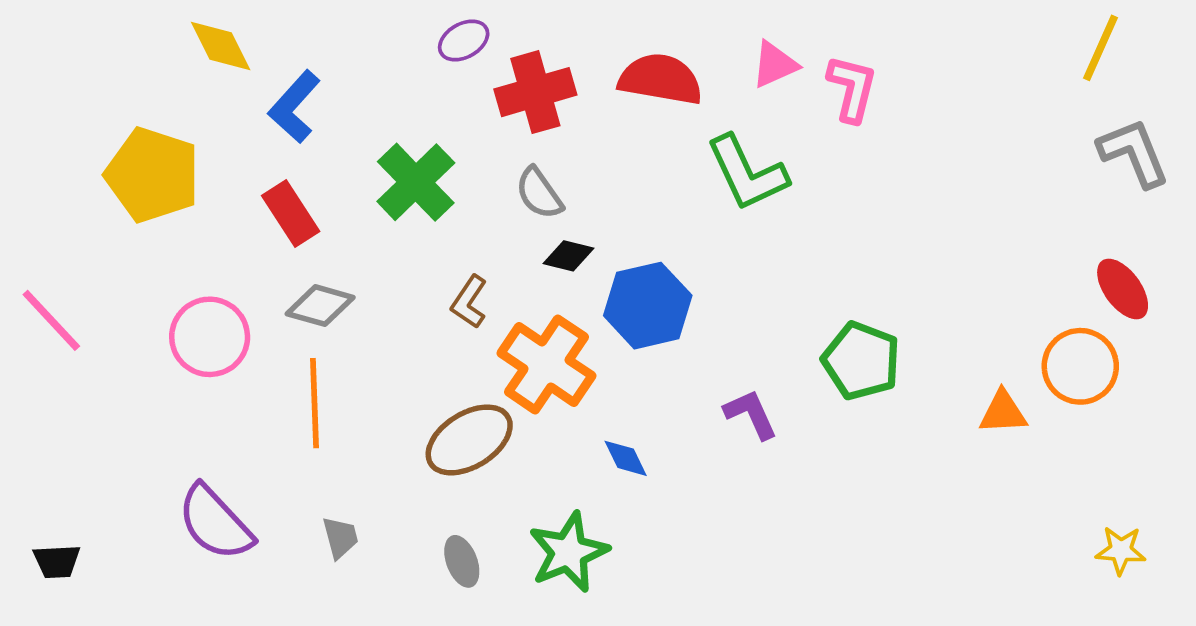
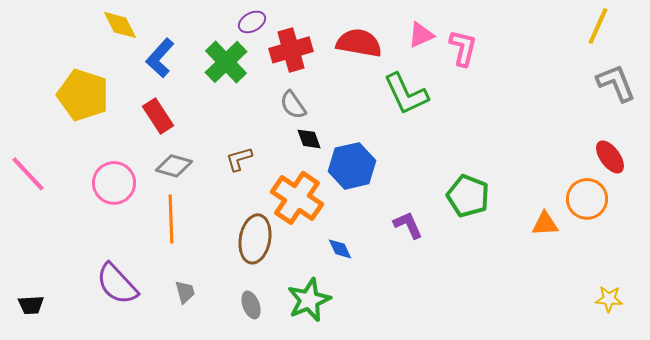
green cross: (416, 182) -> (226, 62), moved
black diamond: (569, 256) -> (309, 139), turned 56
brown L-shape: (469, 302) -> (239, 159), moved, turned 40
brown ellipse: (469, 440) -> (255, 239), turned -48

